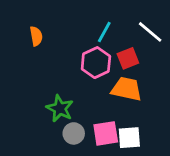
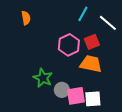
cyan line: (104, 32) -> (83, 14), moved
orange semicircle: (36, 36) -> (26, 18), moved
gray circle: (74, 133) -> (62, 90), moved

